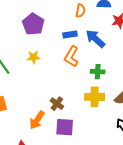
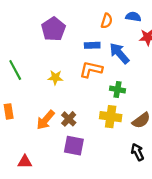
orange L-shape: (72, 56) -> (91, 69), turned 65
yellow star: (34, 57) -> (55, 78), moved
orange arrow: (37, 120) -> (46, 120), moved

